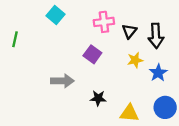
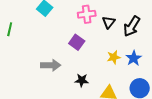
black arrow: (156, 36) -> (132, 26), turned 35
yellow star: (135, 60) -> (114, 57), moved

